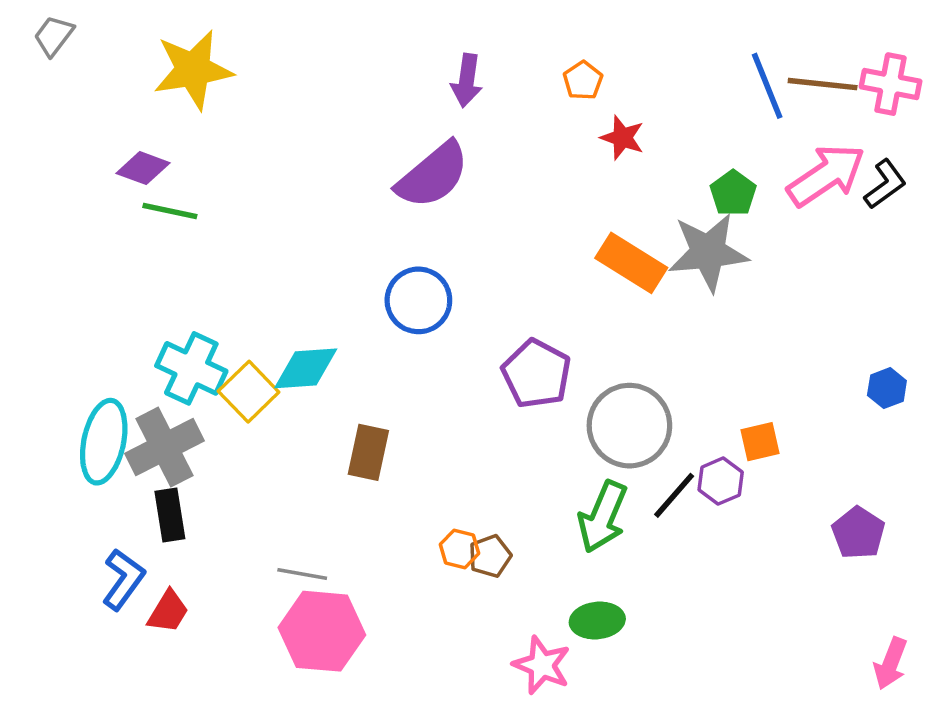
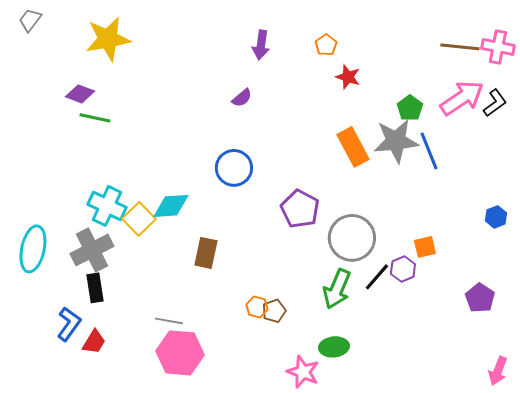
blue line: (767, 86) -> (429, 151), moved
purple semicircle: (433, 175) -> (242, 98), size x0.5
orange rectangle: (631, 263) -> (353, 147), turned 30
cyan ellipse: (104, 442) -> (33, 249), moved

